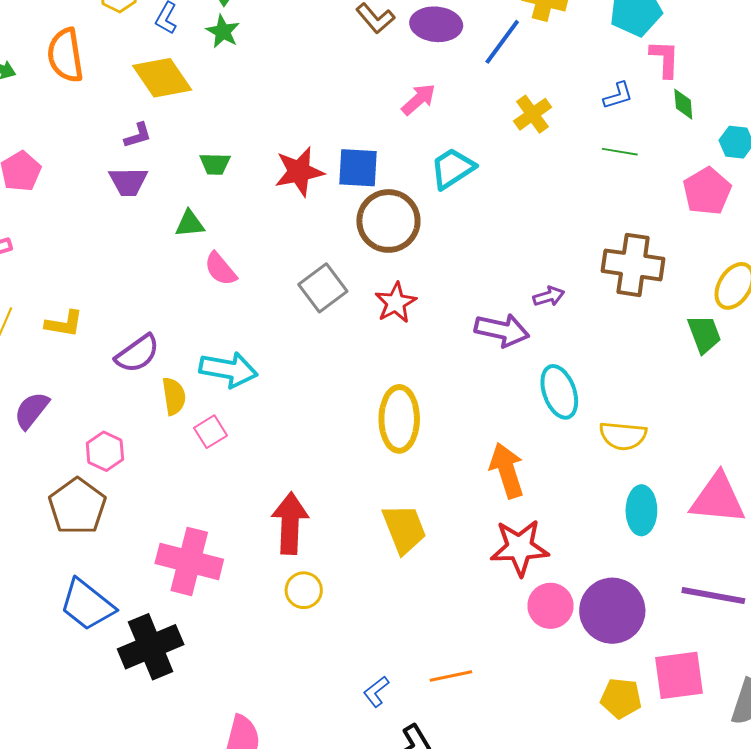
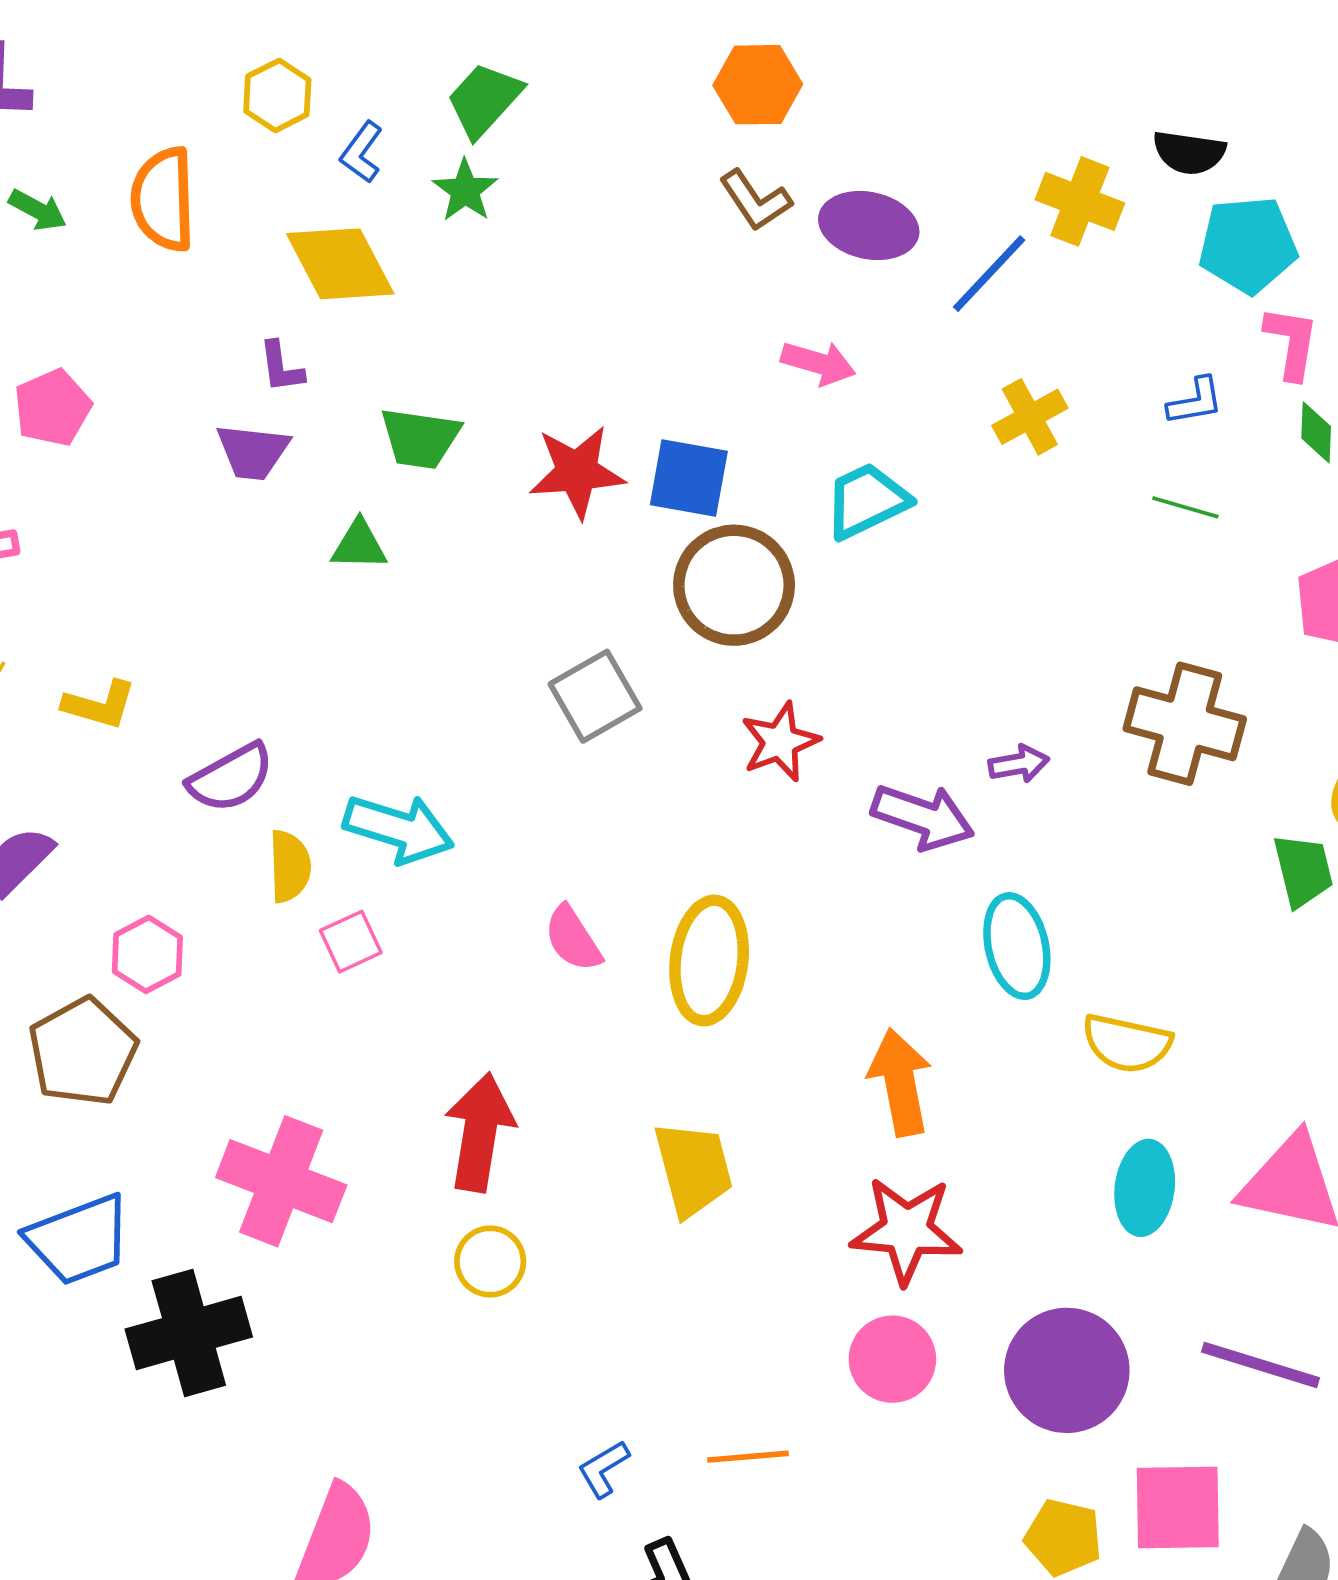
pink arrow: (419, 99) -> (818, 363), turned 51
purple L-shape: (138, 135) -> (281, 367), turned 92
green trapezoid: (215, 164) -> (420, 438), size x1.4
pink semicircle: (220, 269) -> (573, 939), moved
red star: (396, 303) -> (780, 742), moved
blue trapezoid: (87, 605) -> (79, 1240), turned -66
pink circle: (550, 606) -> (892, 1359), moved

